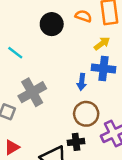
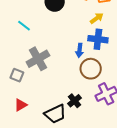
brown circle: (86, 114) -> (91, 69), moved
black cross: (76, 142) -> (75, 101), turned -32

